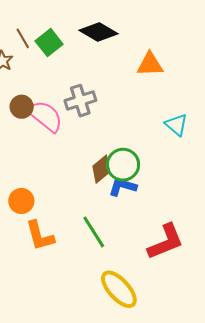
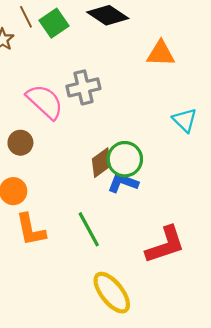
brown circle: (22, 107) -> (20, 143), moved

